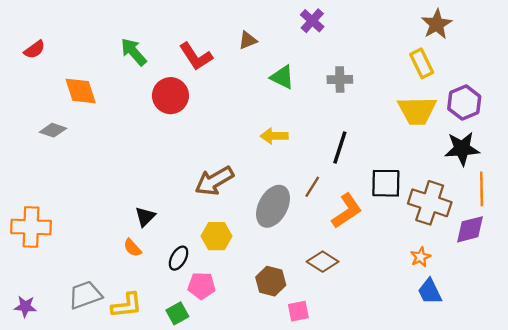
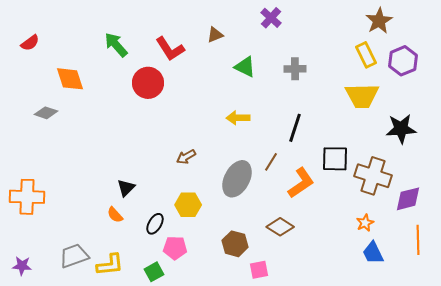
purple hexagon: (464, 103) -> (403, 61), moved
brown arrow: (214, 181) -> (186, 157), size x0.6
orange line: (482, 189) -> (418, 240), moved

